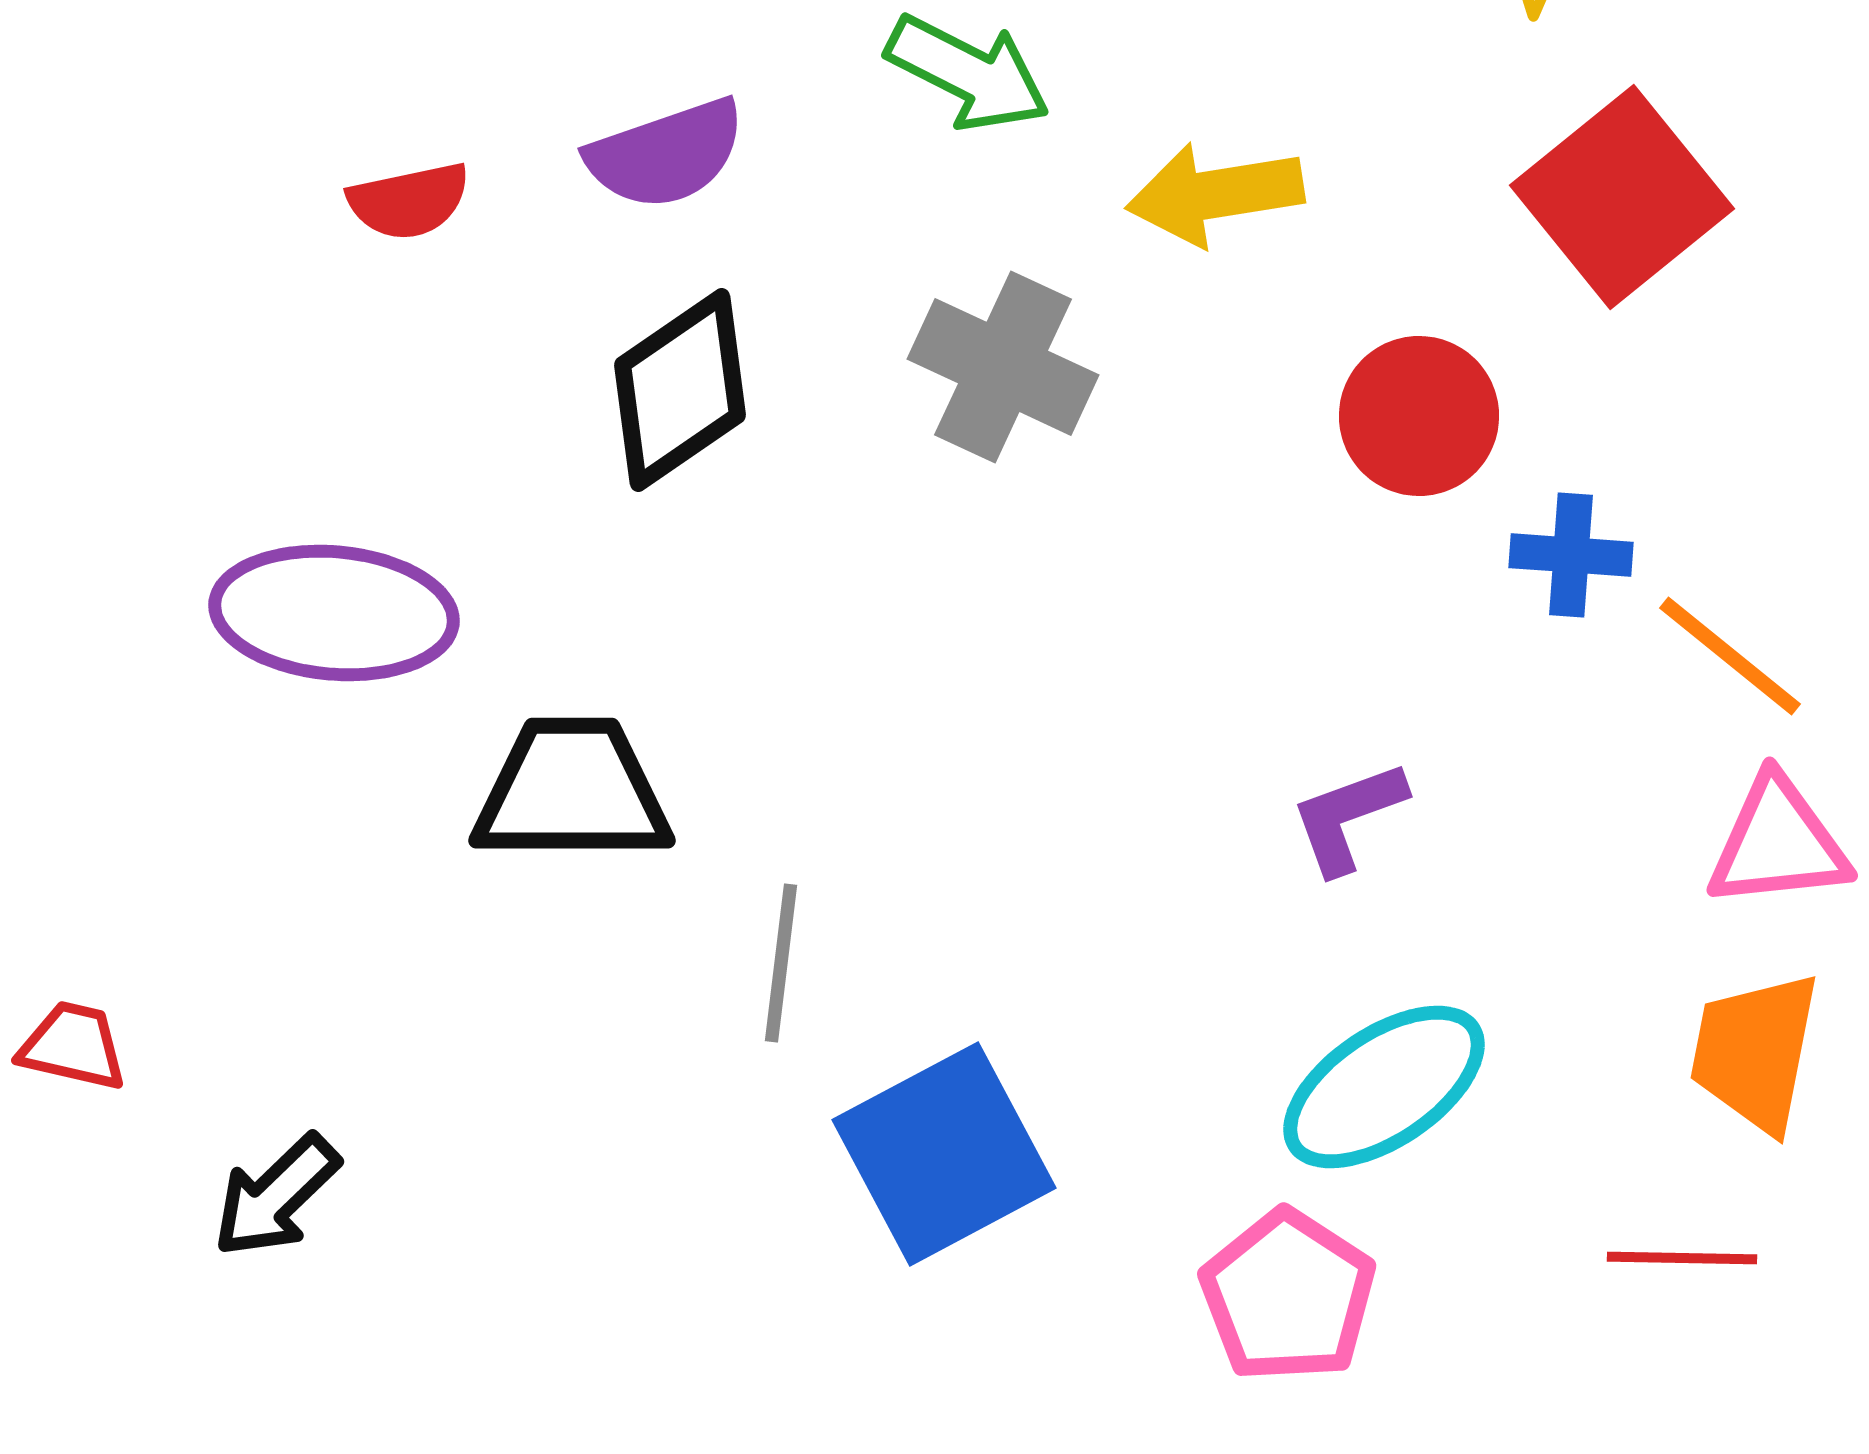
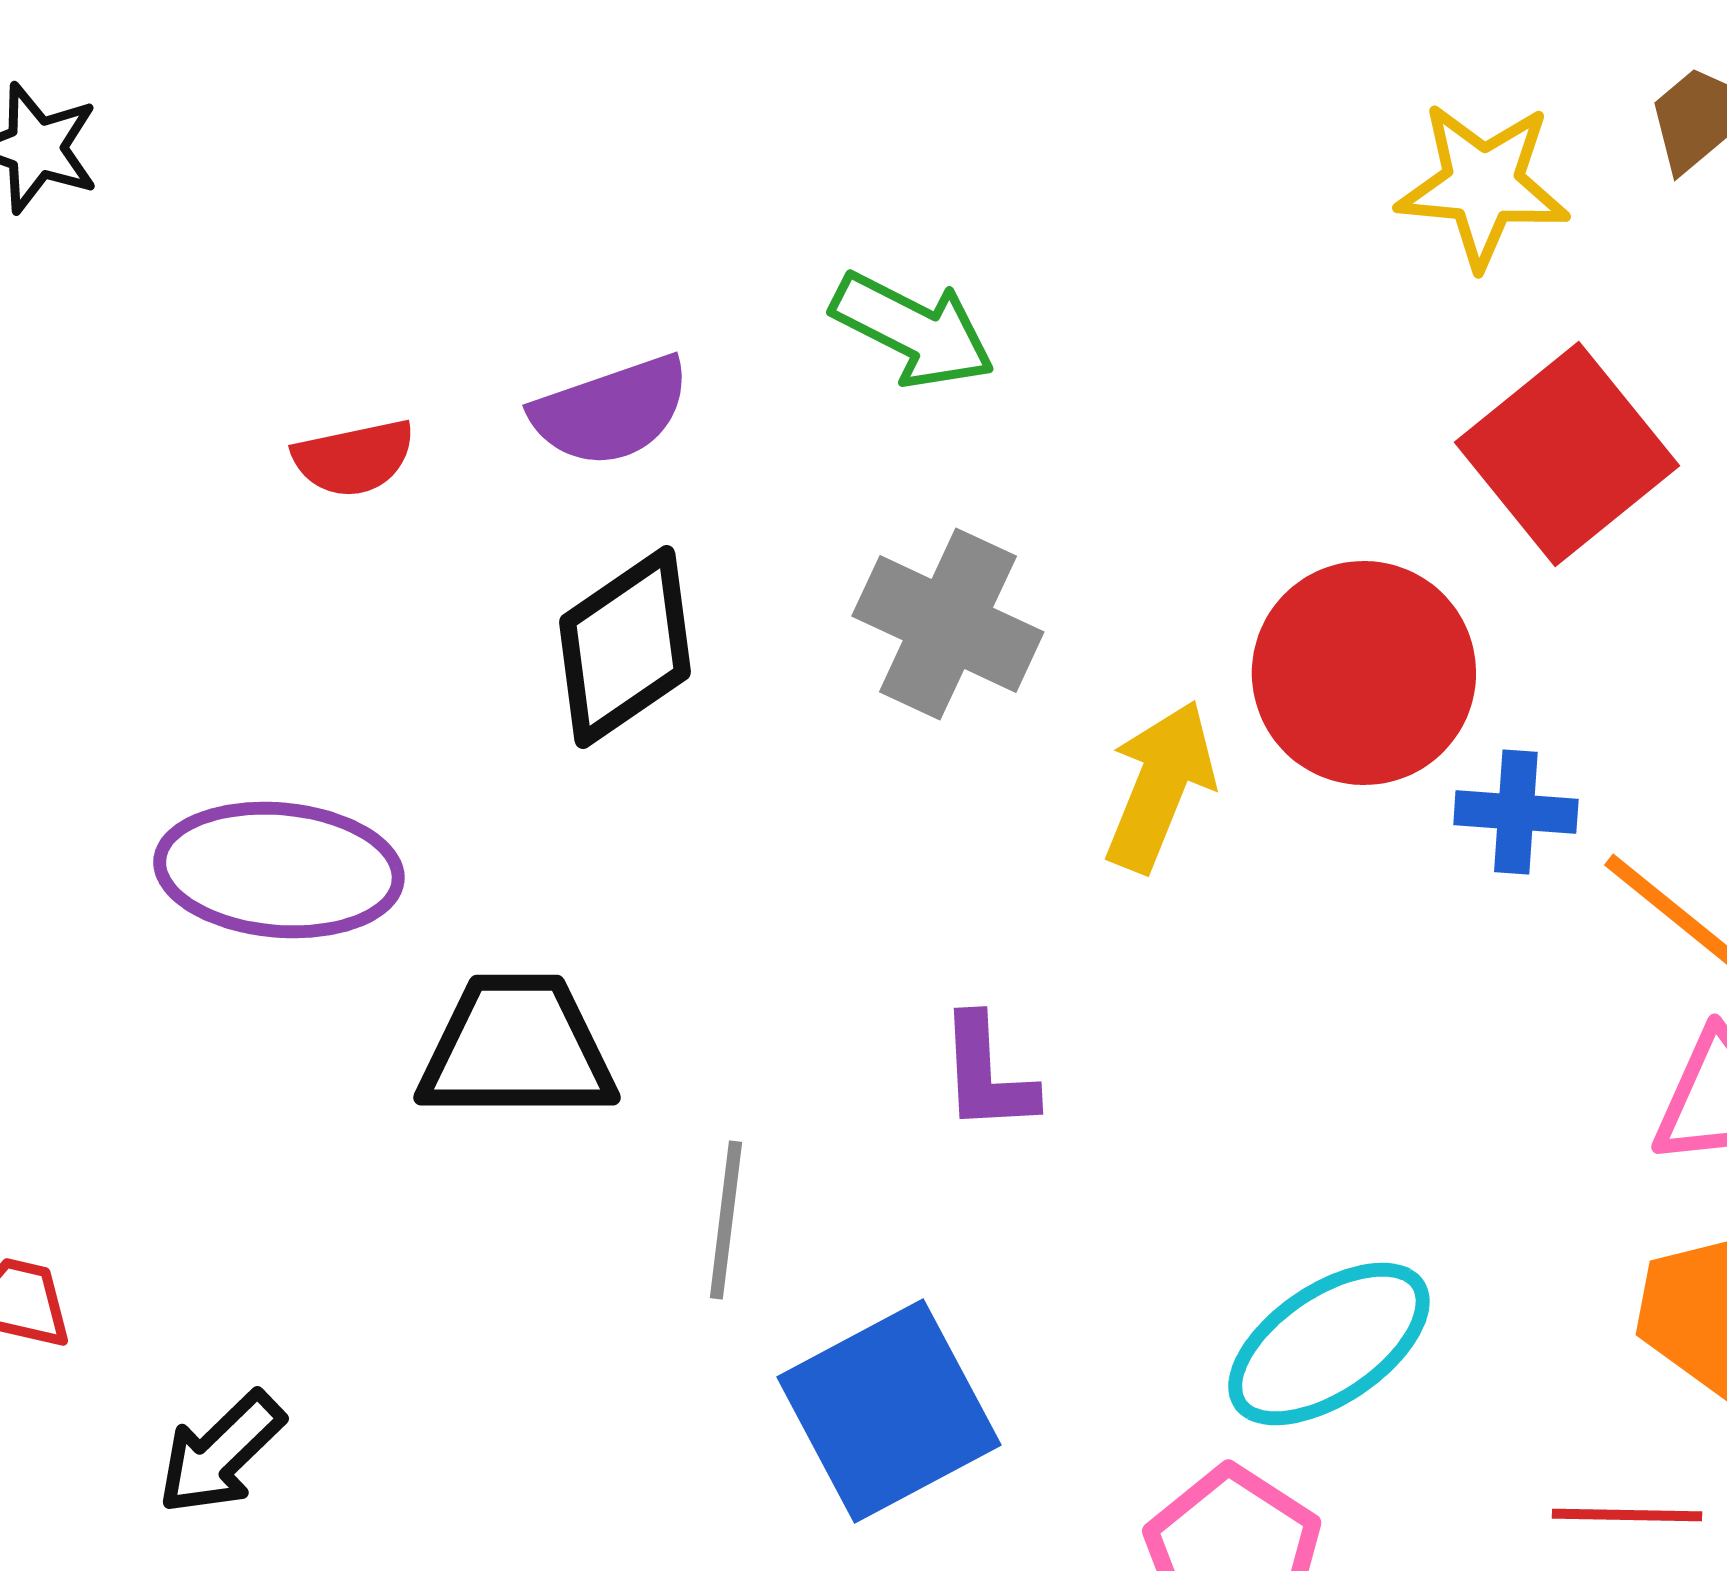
yellow arrow: (1215, 194) -> (1160, 786), moved, turned 121
red circle: (1419, 416) -> (1364, 673), size x1.4
purple L-shape: (1348, 817) -> (987, 1074), moved, turned -73

